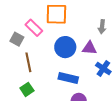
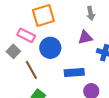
gray square: (17, 39) -> (13, 51), turned 32
blue circle: (65, 47) -> (50, 48), moved

